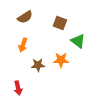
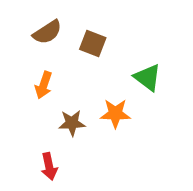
brown square: (60, 23) -> (93, 43), moved
red arrow: (18, 88) -> (49, 166), moved

